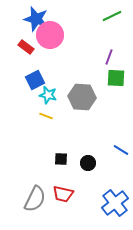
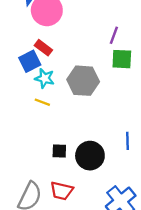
red rectangle: (26, 47) -> (43, 48), moved
blue line: (121, 150) -> (127, 141), turned 56
black circle: (88, 163) -> (90, 156), size x1.6

